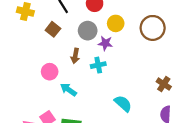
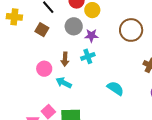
yellow circle: (116, 23) -> (92, 10), moved
brown circle: (153, 28) -> (131, 30), moved
brown arrow: (75, 56) -> (65, 59), moved

